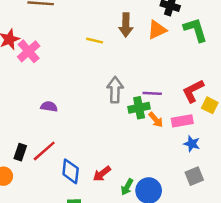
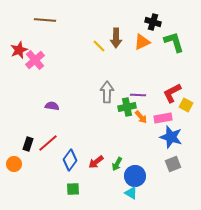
yellow line: (95, 41) -> (99, 46), moved, turned 32
blue star: (192, 144) -> (171, 137), size x1.6
blue diamond: (71, 171) -> (70, 160), turned 30
green arrow: (127, 187) -> (117, 164), moved

